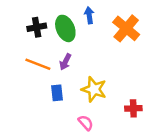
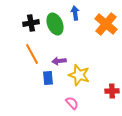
purple arrow: (65, 62) -> (59, 61), moved, turned 56
orange line: (38, 64) -> (32, 54), turned 40

